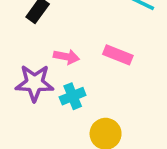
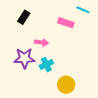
pink rectangle: (118, 55) -> (66, 23), moved

